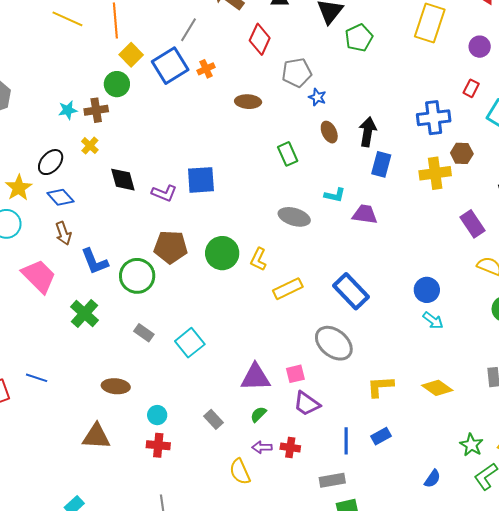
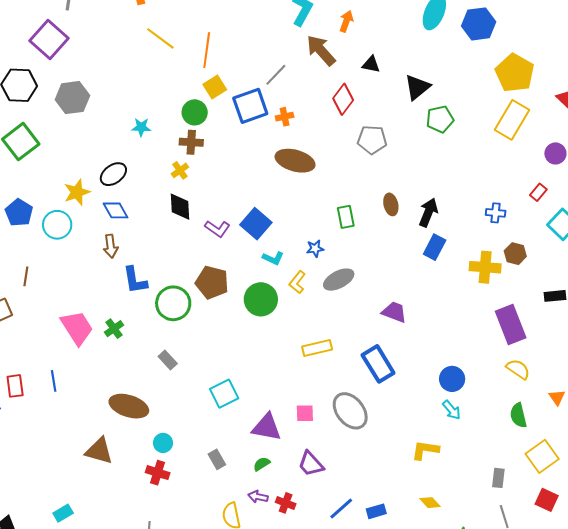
blue star: (317, 97) -> (315, 249), moved, turned 30
brown ellipse: (248, 102) -> (295, 161), moved, size x1.5
brown cross: (96, 110) -> (191, 142), moved
blue cross: (434, 118) -> (496, 213), size x0.6
yellow cross: (90, 146) -> (180, 170), moved
blue square: (201, 180) -> (256, 224), turned 32
cyan L-shape: (335, 195) -> (273, 258), moved
purple trapezoid: (365, 214) -> (394, 312), moved
gray ellipse: (294, 217) -> (339, 280), turned -56
purple rectangle: (472, 224) -> (511, 324), size x1.4
yellow L-shape: (258, 259) -> (297, 282), moved
pink trapezoid: (39, 276) -> (77, 328), moved
green cross: (84, 314) -> (114, 329), size x0.7
cyan square: (190, 343) -> (224, 394), moved
pink square: (295, 374) -> (305, 413), moved
blue line: (37, 378) -> (54, 381), turned 50
brown ellipse: (116, 386) -> (129, 406), size x1.4
yellow L-shape: (380, 386) -> (425, 450), moved
yellow diamond: (437, 388) -> (430, 503), moved, size x0.7
blue line: (346, 441) -> (341, 508), turned 36

